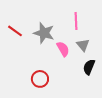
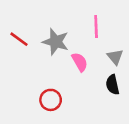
gray triangle: (83, 45) -> (115, 57), moved
black semicircle: (89, 67) -> (113, 85), turned -35

